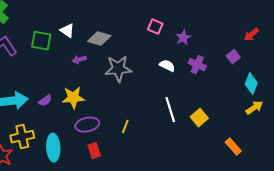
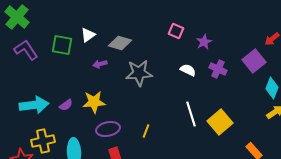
white triangle: (67, 31) -> (88, 35), turned 49
purple square: (233, 57) -> (254, 61), size x1.6
yellow square: (199, 118) -> (220, 122), size x1.4

